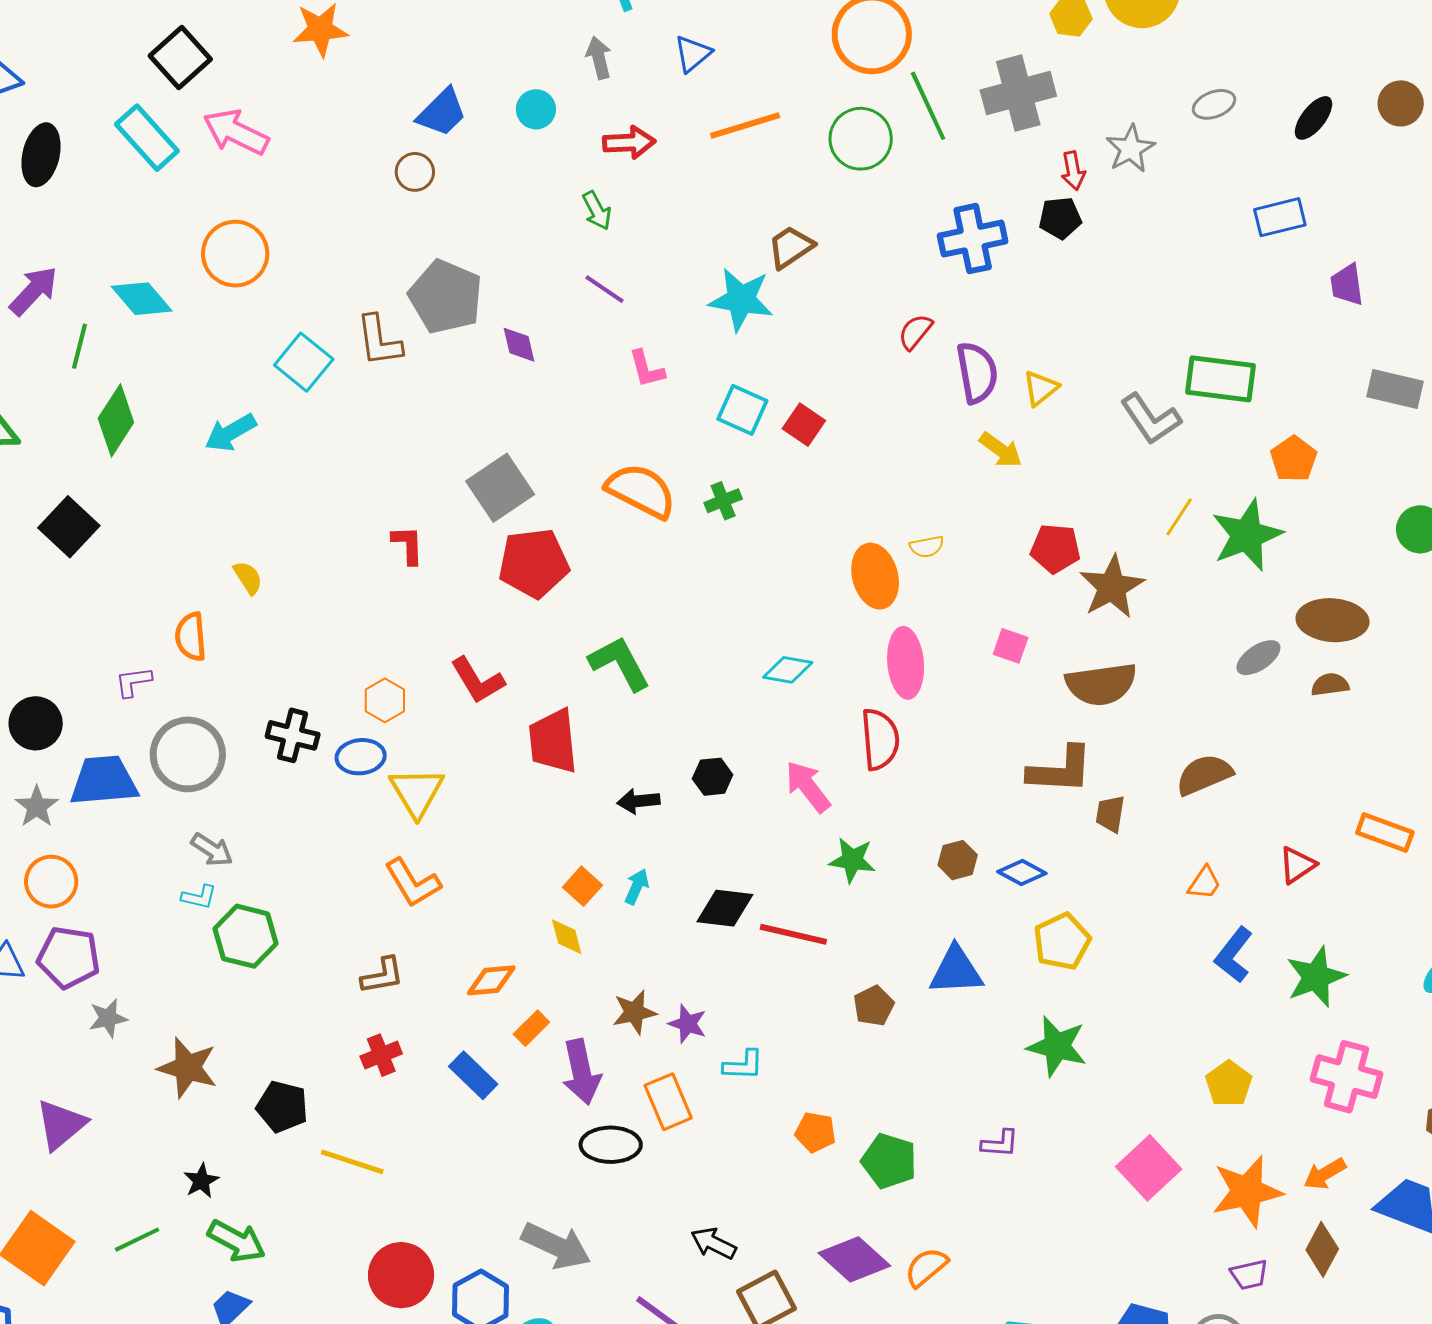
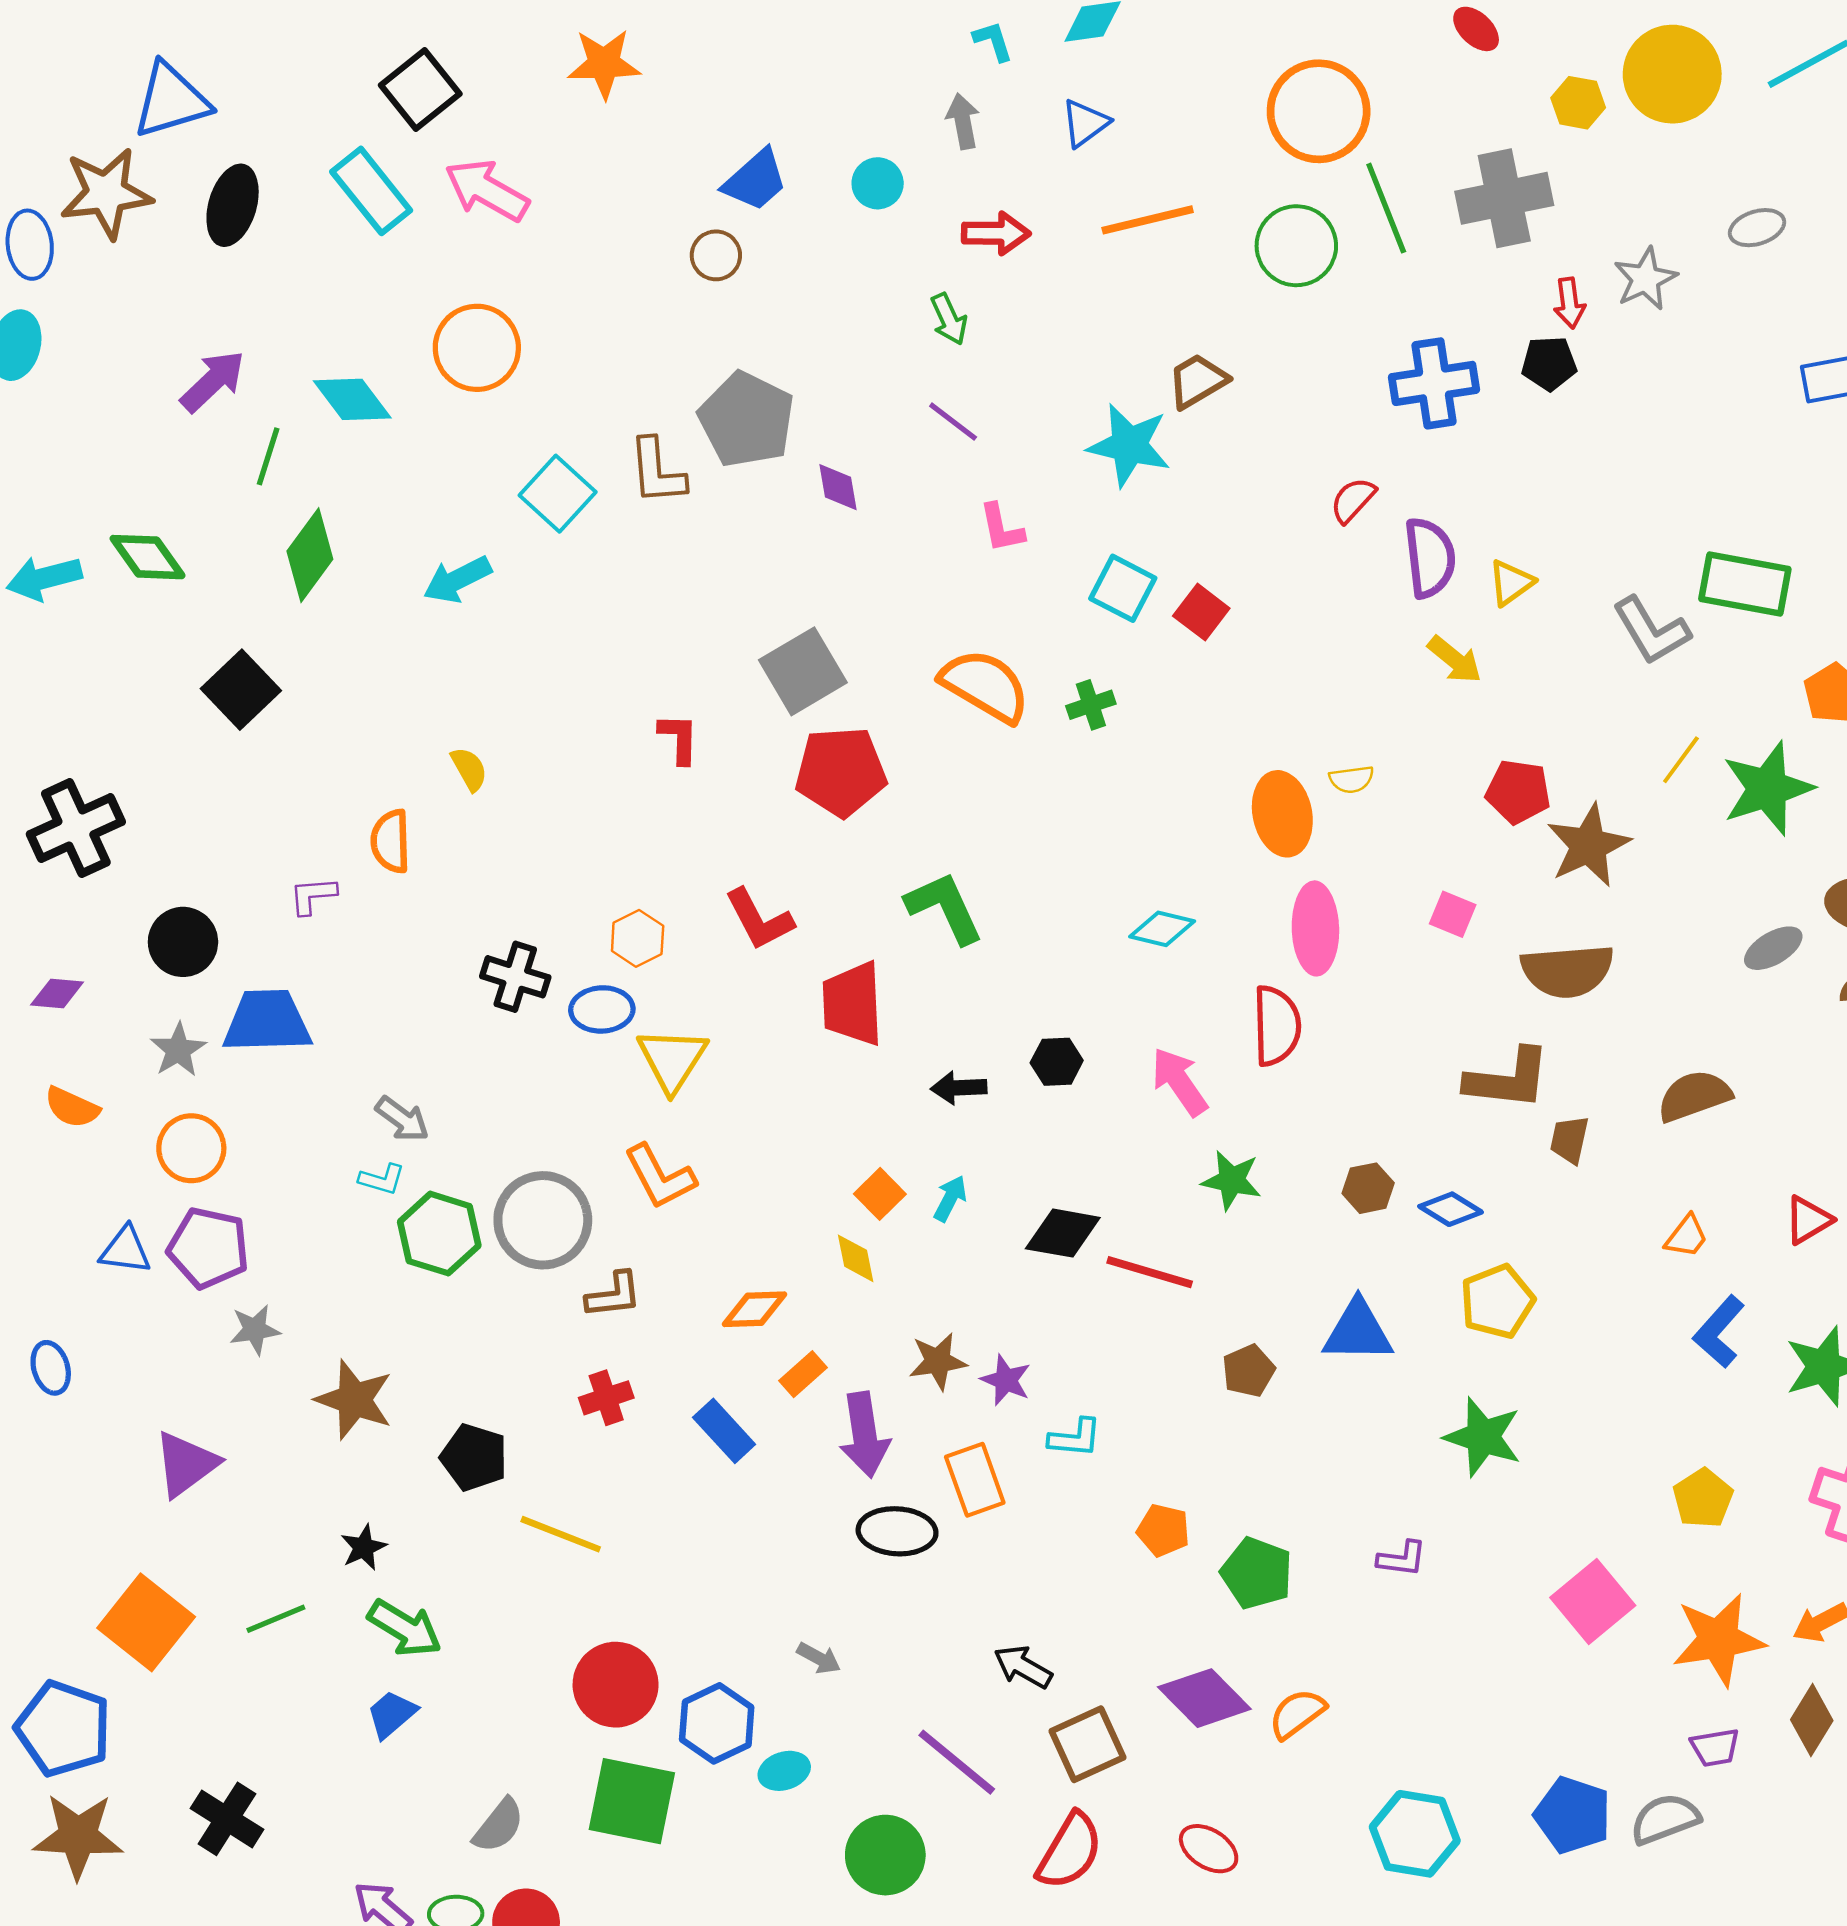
gray circle: (188, 754) -> (543, 1220), moved
gray arrow: (556, 1246) -> (819, 1658), size x0.5

